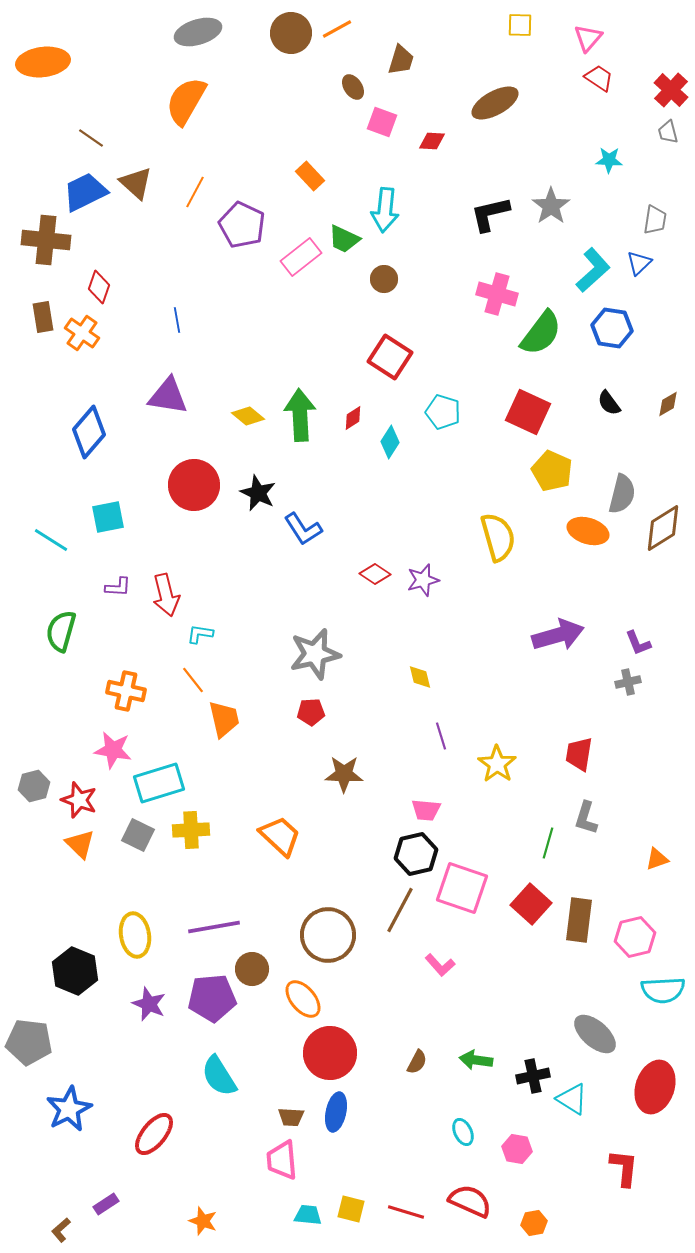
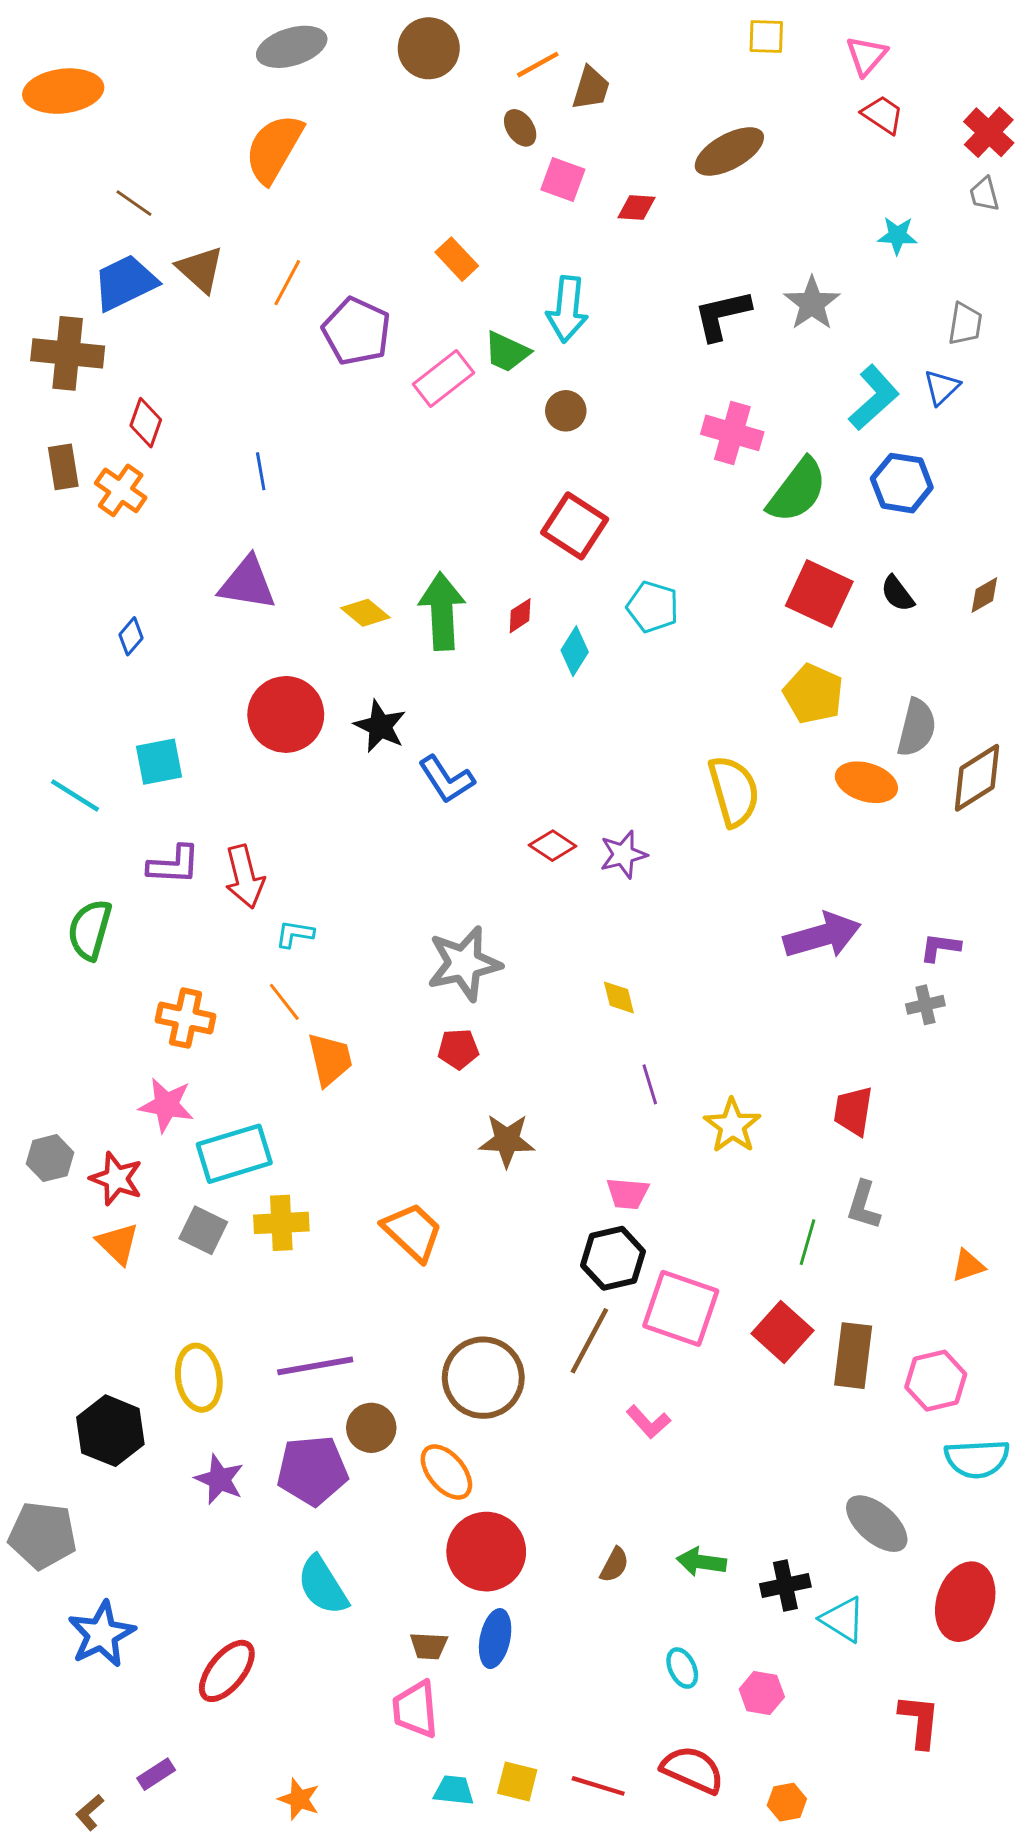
orange line: (337, 29) -> (538, 65), moved
red square: (528, 412) -> (819, 594), moved
blue diamond: (89, 432) -> (131, 636), size x0.5
purple L-shape: (118, 587) -> (174, 865), size x1.4
purple L-shape: (638, 643) -> (940, 947), turned 120

